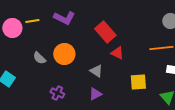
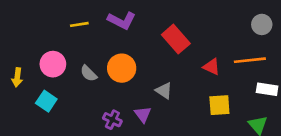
pink circle: (12, 28) -> (53, 64), moved
red triangle: (117, 53) -> (212, 67), moved
purple triangle: (95, 94) -> (143, 114), moved, turned -40

